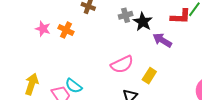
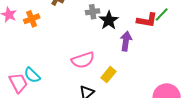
orange cross: (66, 30) -> (32, 19), turned 35
purple arrow: (162, 40) -> (126, 41), turned 60

